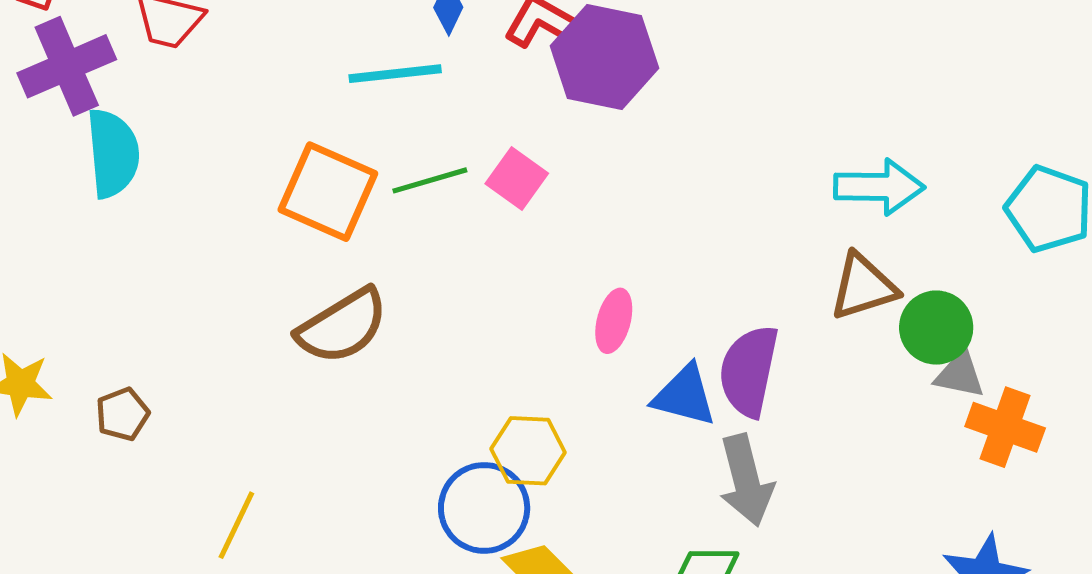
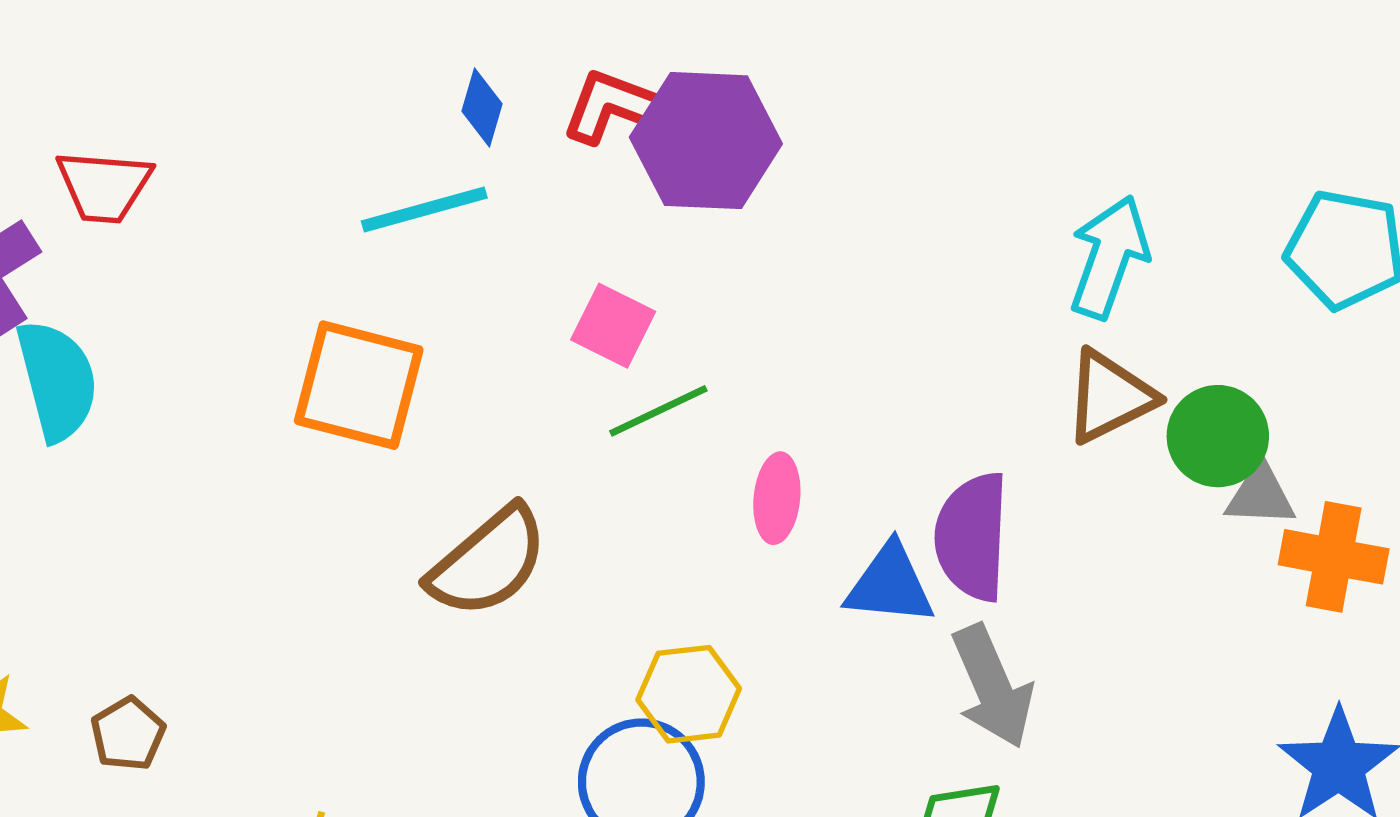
green line: (430, 180) -> (658, 411), moved
cyan arrow: (879, 187) -> (1109, 257), turned -62
brown semicircle: (342, 326) -> (488, 562), moved

